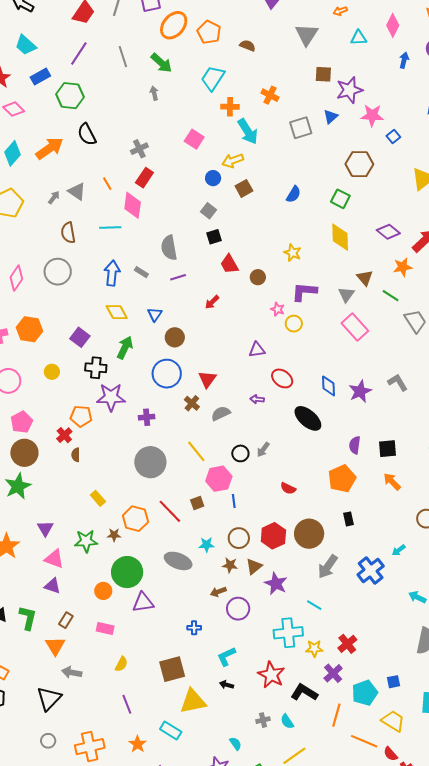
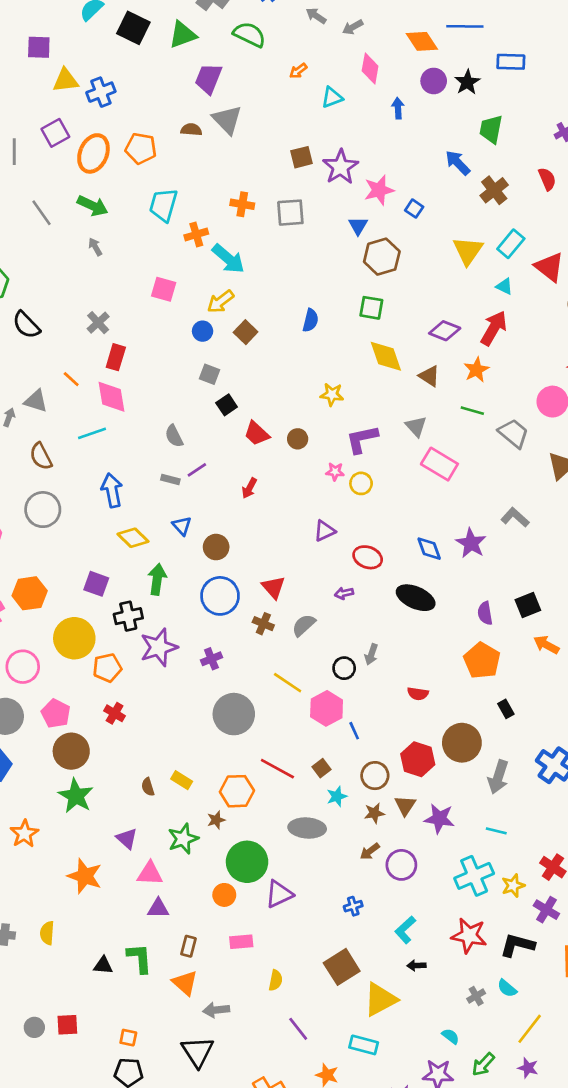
gray triangle: (307, 35) -> (227, 120), moved
brown semicircle: (248, 46) -> (191, 130), moved
blue triangle: (331, 117) -> (358, 226), moved
gray square: (301, 128) -> (290, 213), moved, turned 30
gray semicircle: (169, 248) -> (174, 436), size x0.7
gray rectangle: (141, 272) -> (170, 480), moved
brown triangle: (365, 278) -> (429, 376), moved
yellow circle: (52, 372) -> (74, 638), size x2.0
orange pentagon: (81, 416) -> (107, 668), moved
brown semicircle: (76, 455) -> (148, 787), moved
brown square: (197, 503) -> (321, 768), moved

